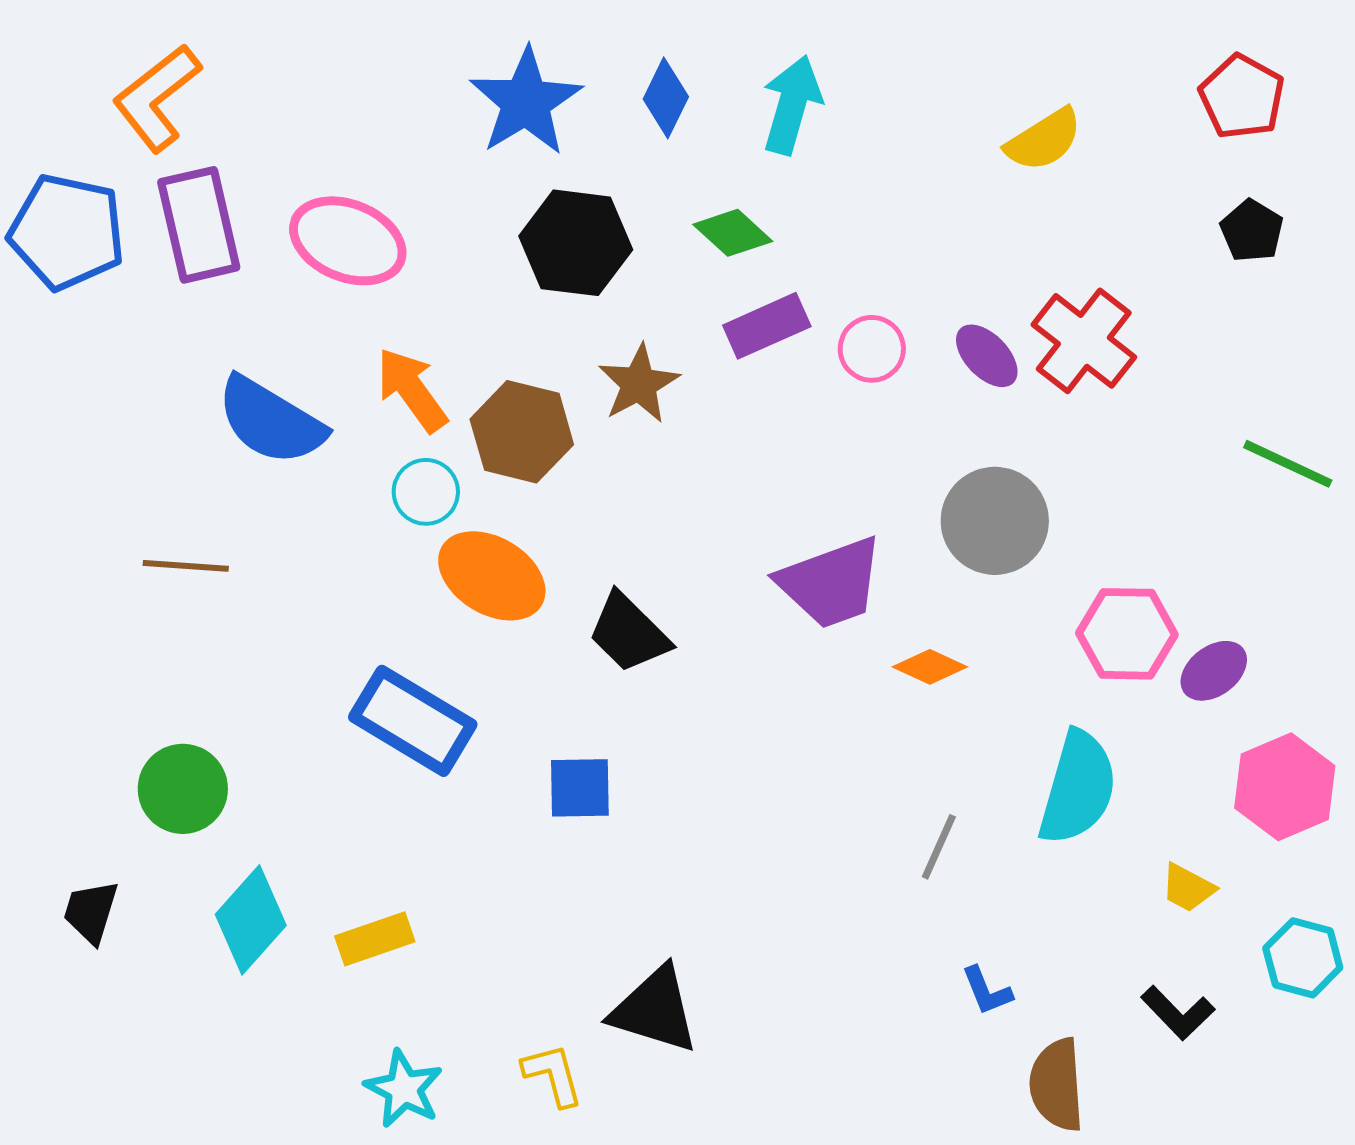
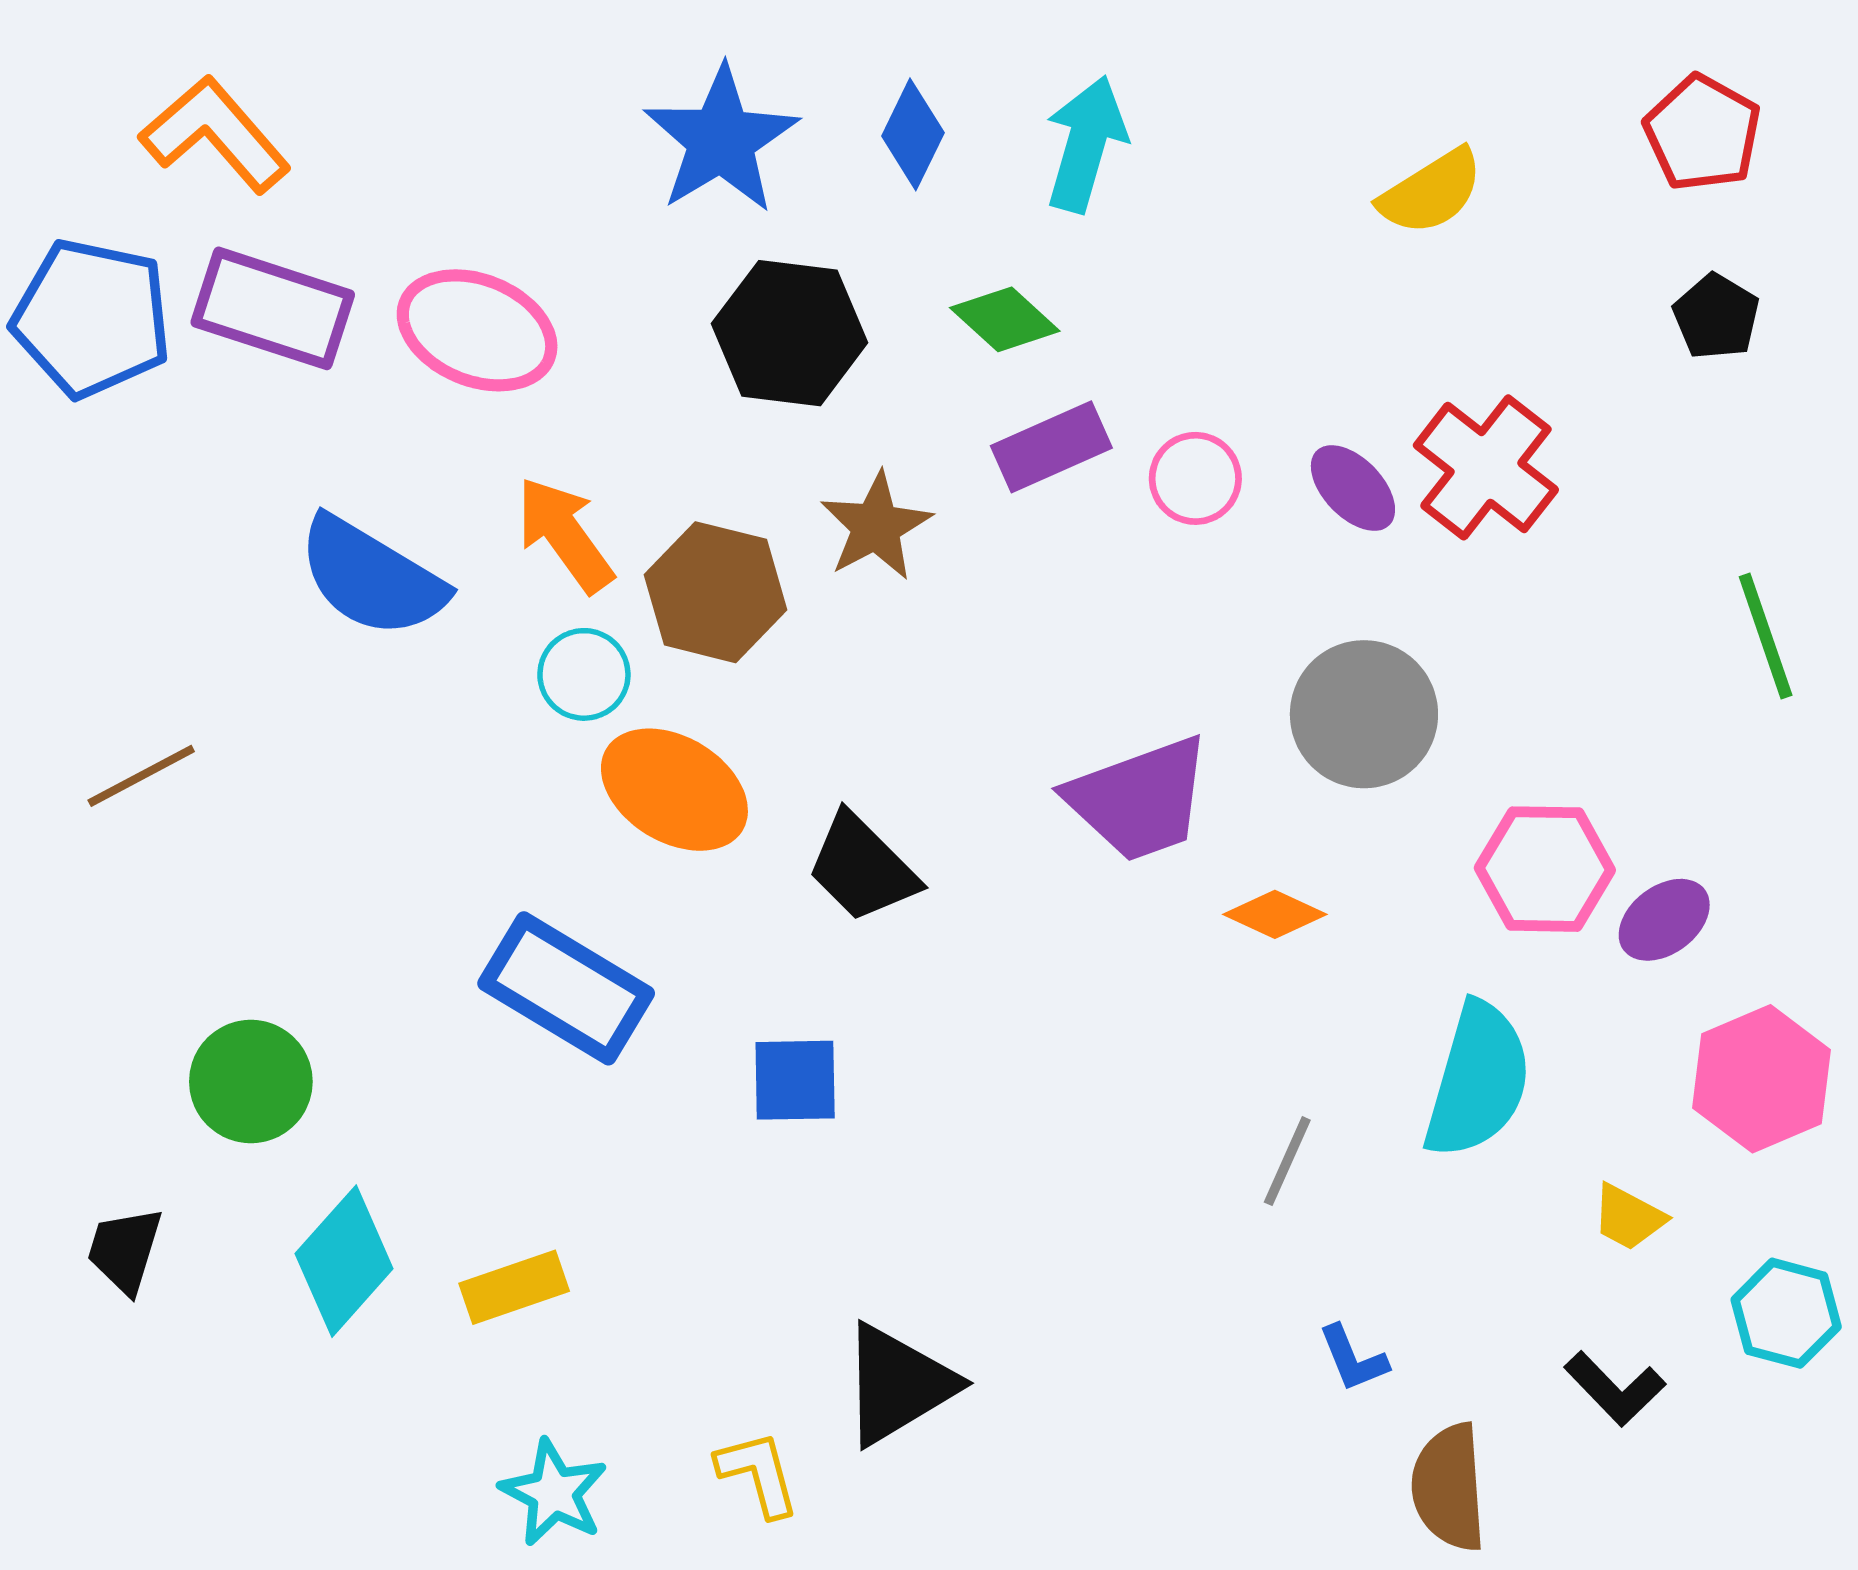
orange L-shape: (157, 98) -> (215, 134), turned 87
purple rectangle: (199, 225) -> (273, 308), turned -59
green line: (1288, 464) -> (1766, 636), turned 46
brown line: (186, 566) -> (141, 776), moved, turned -32
black triangle: (655, 1010) -> (898, 1385), turned -48

